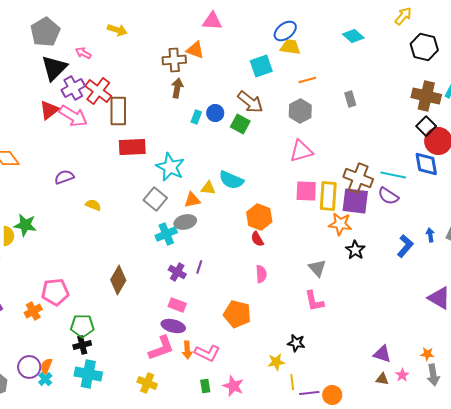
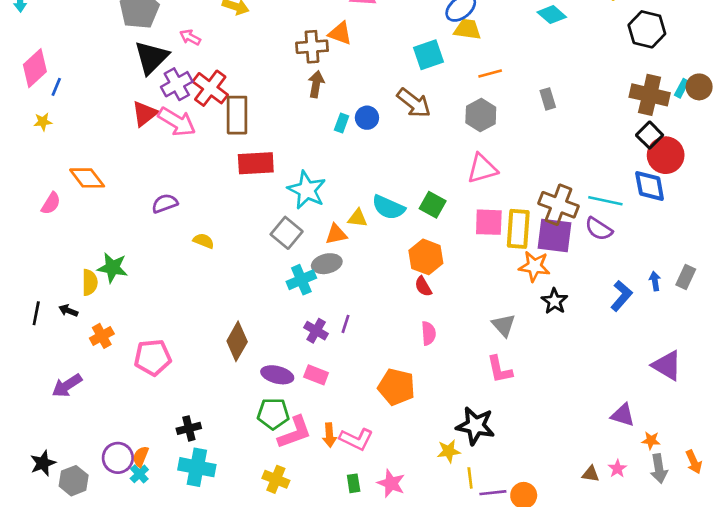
green square: (240, 124) -> (433, 205), moved
orange cross: (33, 311) -> (102, 336), moved
green pentagon: (82, 326) -> (273, 414), moved
purple ellipse: (173, 326) -> (277, 375), moved
black star: (296, 343) -> (475, 426), size x1.6
purple triangle: (382, 354) -> (623, 415), moved

